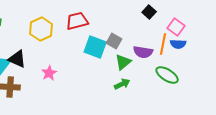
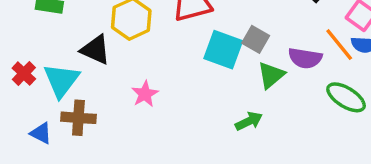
orange line: (163, 44) -> (339, 45), turned -50
black triangle: (17, 59) -> (95, 50), moved
green arrow: (122, 84) -> (249, 121), moved

